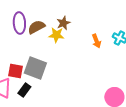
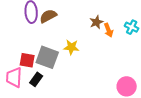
brown star: (63, 23) -> (96, 22), moved
yellow star: (56, 35) -> (71, 47), moved

